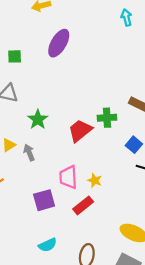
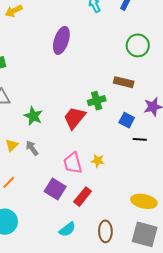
purple ellipse: (59, 43) -> (61, 40), moved
purple square: (44, 200) -> (55, 189), turned -30
red rectangle: (83, 205) -> (83, 197), moved

